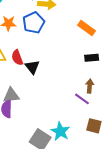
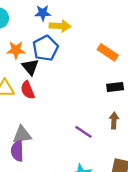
black triangle: (32, 67) -> (30, 67), moved
purple line: (82, 99) -> (83, 132), moved

